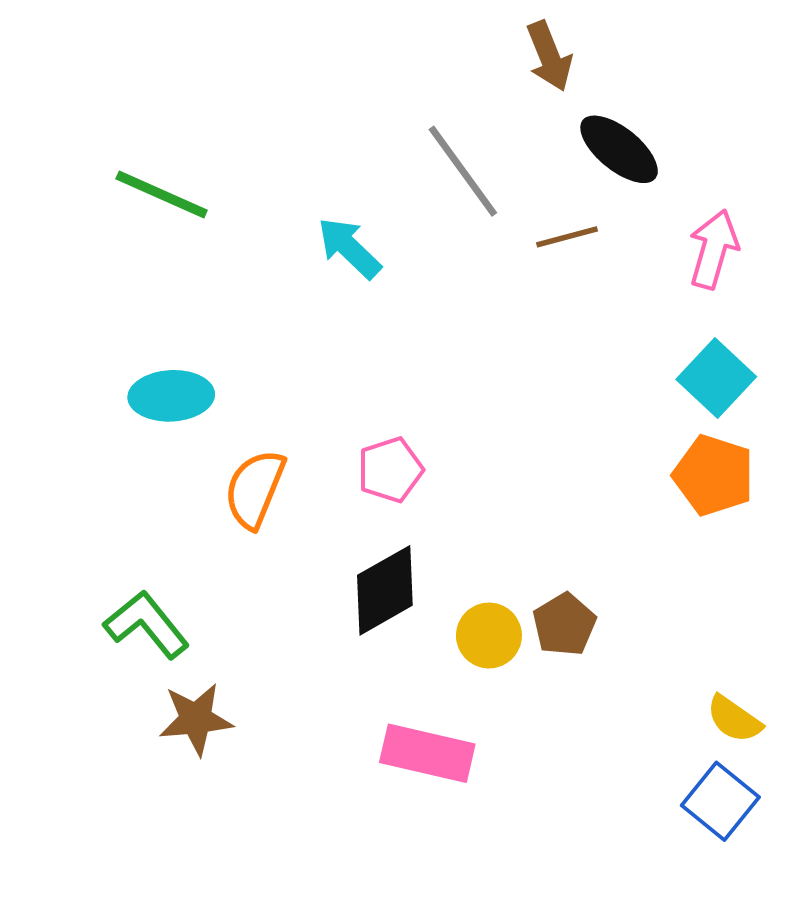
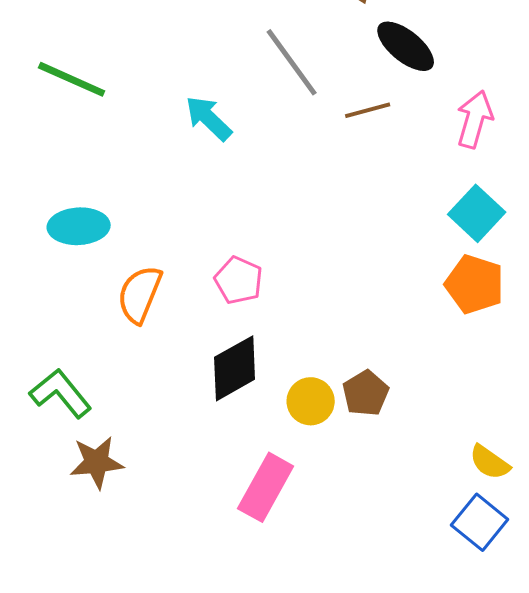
pink pentagon: (390, 470) -> (239, 280), turned -30
pink rectangle: (427, 753) -> (266, 487), turned -74

